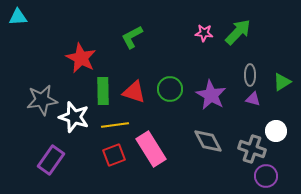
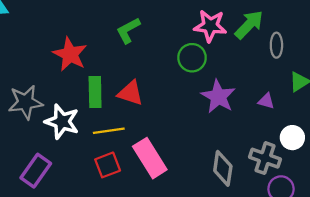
pink star: (204, 33) -> (210, 26), size x1.6
gray ellipse: (250, 75) -> (276, 45), moved
green circle: (170, 89) -> (192, 58), moved
gray diamond: (208, 141) -> (223, 168), moved, turned 36

